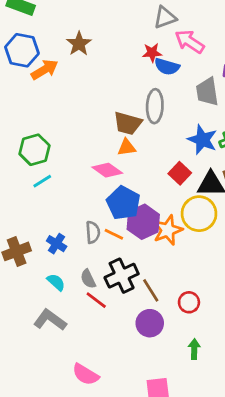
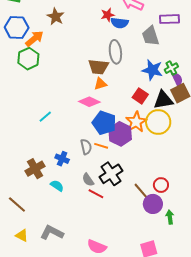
green hexagon: (35, 150) -> (28, 59), moved
orange star: (168, 230) -> (136, 122), moved
cyan semicircle: (56, 282) -> (57, 186), moved
brown line: (151, 290) -> (141, 191), moved
gray L-shape: (50, 320) -> (52, 233), moved
purple circle: (150, 323) -> (153, 204), moved

